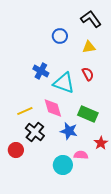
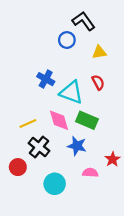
black L-shape: (91, 19) -> (84, 21), moved
green rectangle: (88, 114) -> (87, 120), moved
cyan circle: (63, 165) -> (55, 184), moved

